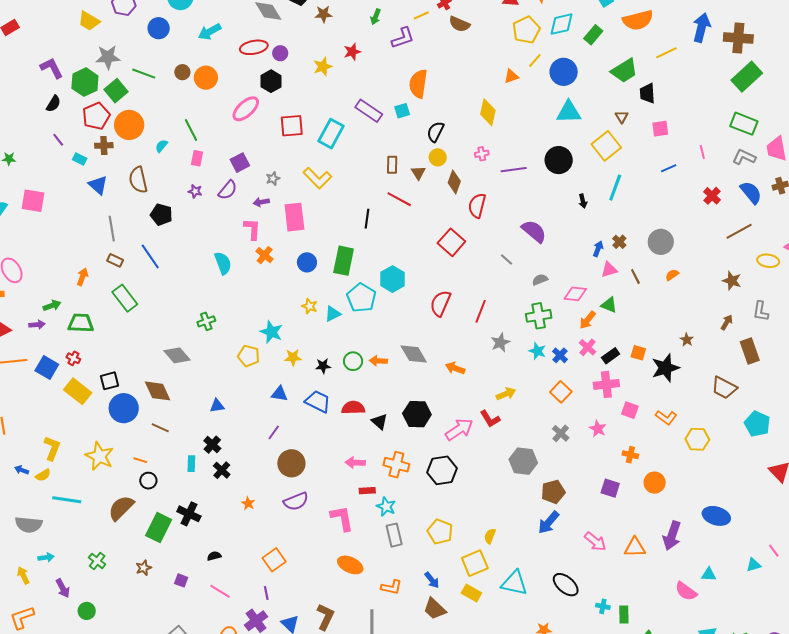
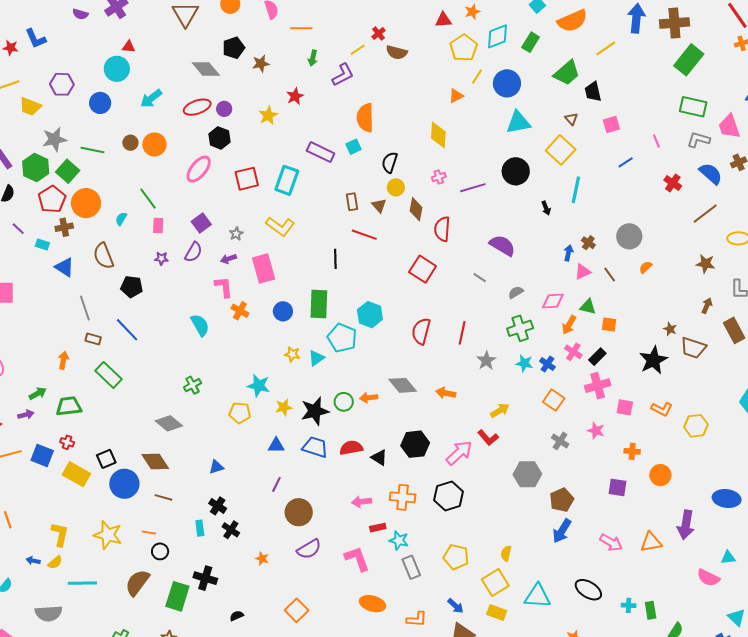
orange square: (638, 353) -> (609, 325), moved
black star: (323, 366) -> (315, 411), size x1.8
brown trapezoid: (724, 388) -> (693, 348), moved

